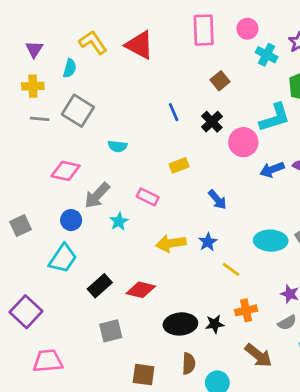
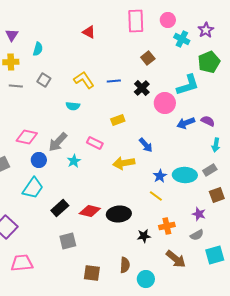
yellow L-shape: (93, 42) -> (84, 80), moved
red triangle: (139, 45) -> (89, 32), size x0.6
gray square: (78, 111) -> (44, 80), size x0.6
blue line: (174, 112) -> (114, 81), turned -72
pink diamond: (66, 171) -> (27, 137), moved
blue star: (208, 242) -> (160, 176), moved
yellow arrow: (171, 243) -> (124, 163), moved
black ellipse: (180, 324) -> (119, 214), moved

